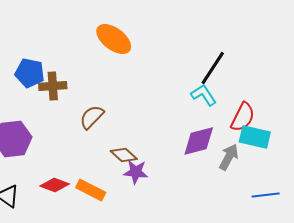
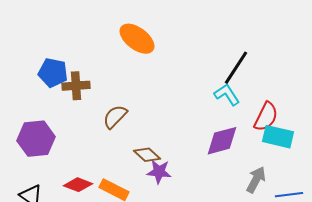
gray arrow: (229, 157) -> (256, 180), moved

